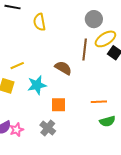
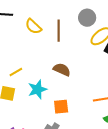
yellow semicircle: (39, 22) -> (33, 26), turned -30
brown line: (85, 49) -> (59, 31), moved

